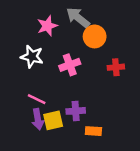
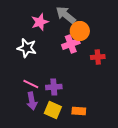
pink cross: (70, 65) -> (71, 44), moved
purple cross: (76, 111) -> (54, 87), moved
yellow square: (53, 120) -> (53, 110), moved, turned 36

